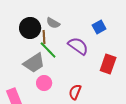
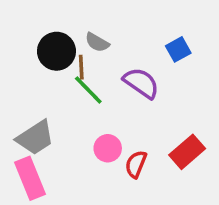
gray trapezoid: (34, 63) -> (35, 138), moved
red rectangle: (108, 64) -> (187, 152), moved, turned 30
pink circle: (44, 83) -> (108, 148), moved

